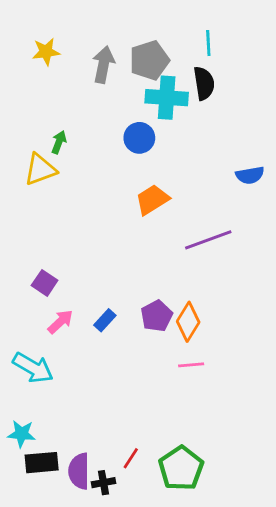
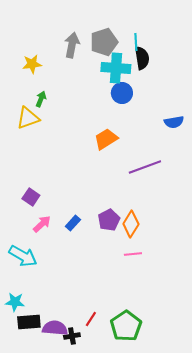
cyan line: (208, 43) -> (136, 42), moved
yellow star: (46, 52) -> (32, 64), moved
blue circle: (139, 138) -> (122, 93), moved
purple semicircle: (79, 471) -> (55, 328), turned 95

